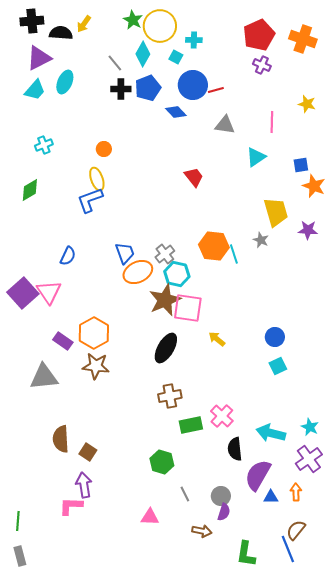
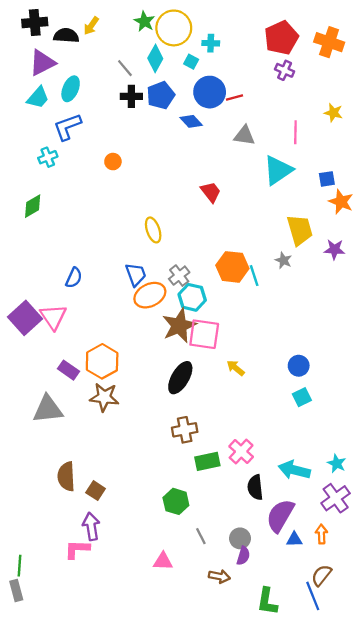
cyan triangle: (256, 157) -> (278, 170), size x1.4
yellow ellipse: (97, 179) -> (153, 230), moved
blue L-shape: (90, 200) -> (67, 127), moved
gray rectangle: (20, 556) -> (16, 591), moved

